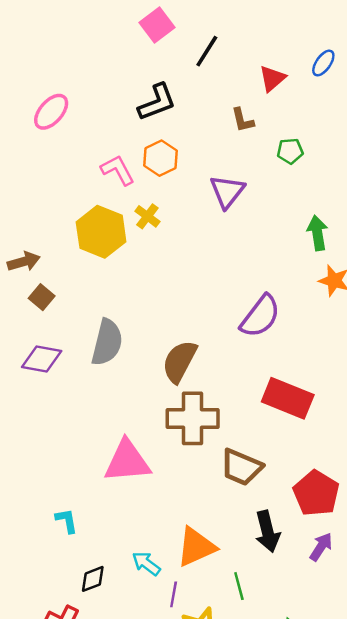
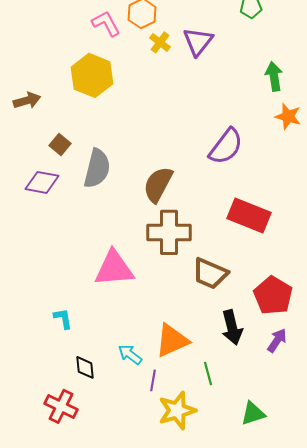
yellow cross: (147, 216) -> (160, 42), moved
brown square: (42, 297) -> (60, 144), moved
black diamond: (93, 579) -> (85, 367), turned -75

